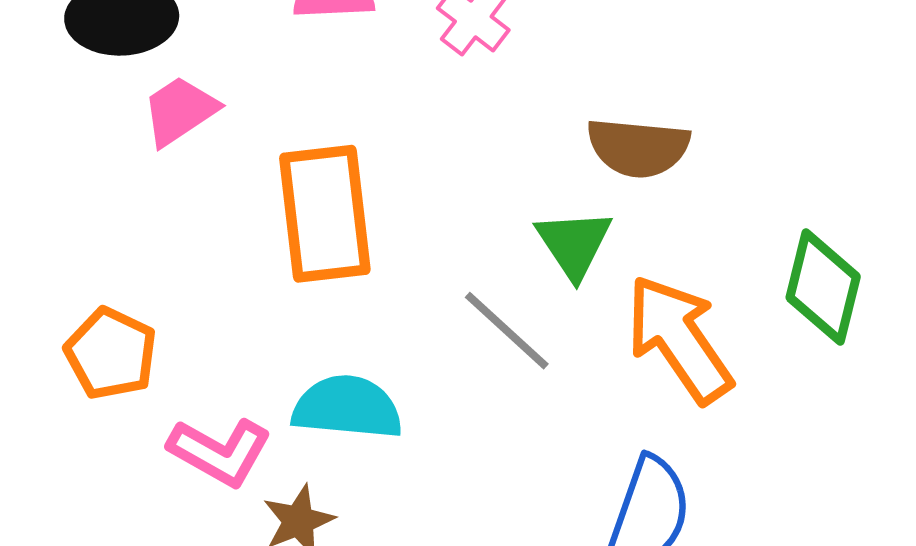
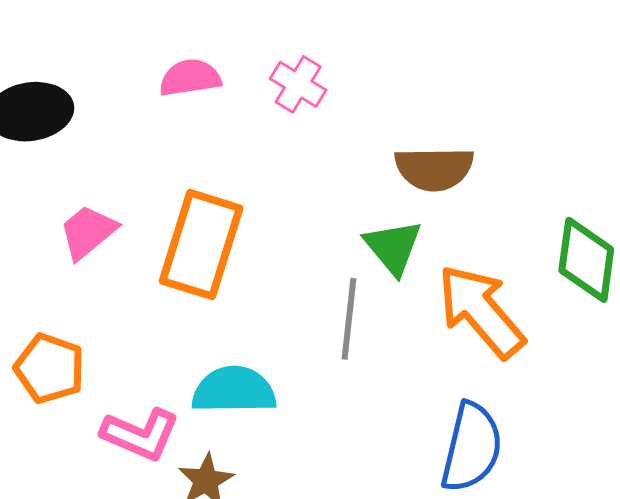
pink trapezoid: (180, 111) -> (88, 232), moved
orange rectangle: (325, 214) -> (201, 245), turned 30
gray line: (507, 331) -> (349, 319), turned 60

